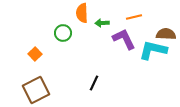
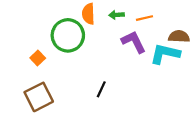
green arrow: (102, 23) -> (116, 15), moved
green circle: (63, 33) -> (68, 35), size x1.8

